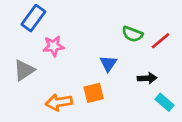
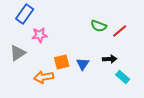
blue triangle: (108, 64) -> (83, 64), moved
orange square: (94, 93) -> (62, 62), moved

